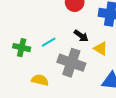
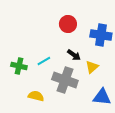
yellow triangle: (101, 49) -> (92, 67), turned 48

